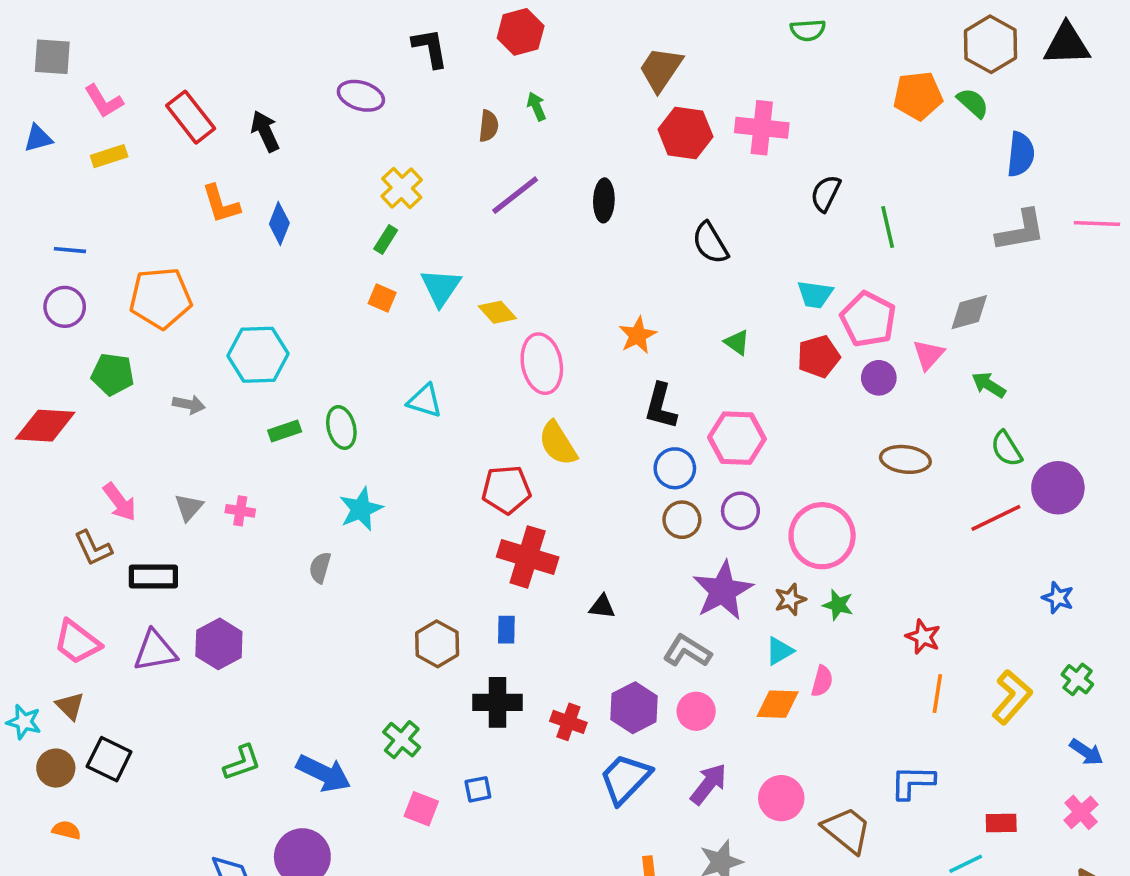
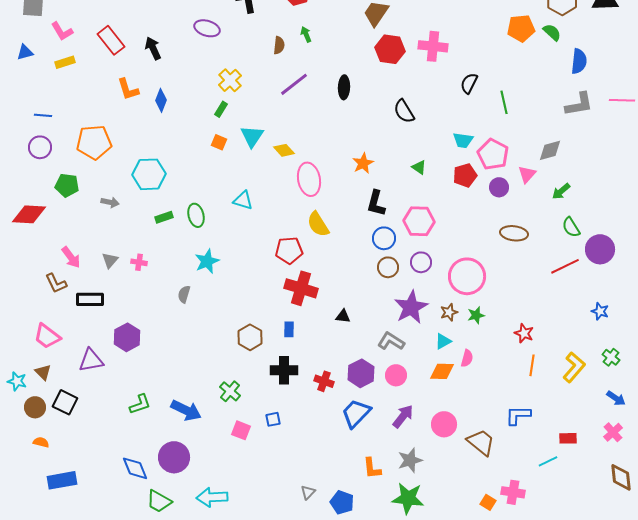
green arrow: (989, 385) -> (561, 191), turned -72
green star: (838, 605) -> (476, 315), turned -30
purple triangle: (155, 651) -> (91, 360), moved

